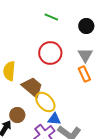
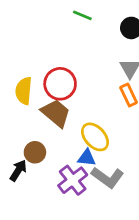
red circle: (50, 53) -> (60, 84), moved
yellow ellipse: (45, 102) -> (95, 137), moved

